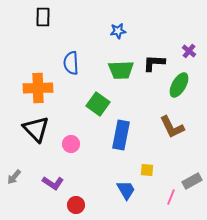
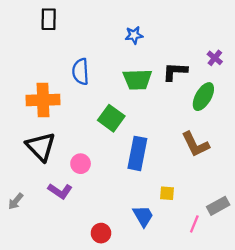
purple L-shape: (53, 183) -> (60, 191), moved
red circle: (76, 205) -> (101, 233), moved

